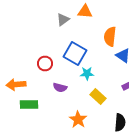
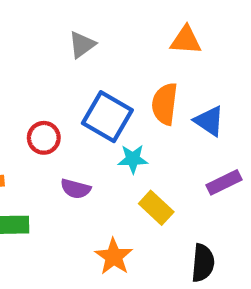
orange triangle: (85, 12) -> (186, 40), moved
orange semicircle: (110, 36) -> (165, 104), moved

